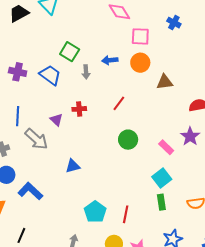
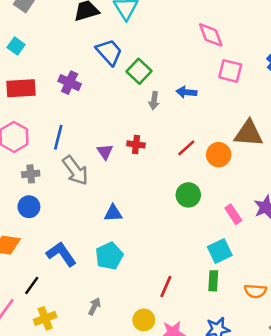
orange circle: (140, 63) -> (219, 155), moved
blue trapezoid: (50, 75) -> (109, 52), moved
brown triangle: (165, 82) -> (248, 133), size x1.4
blue L-shape: (30, 191) -> (61, 254), moved
cyan pentagon: (95, 212) -> (109, 256), moved

